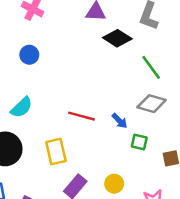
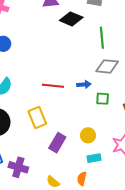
green line: (151, 67) -> (102, 38), turned 40
blue arrow: (120, 121) -> (84, 84), turned -40

